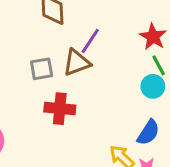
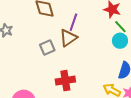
red cross: (60, 109) -> (65, 81), moved

